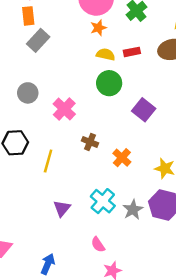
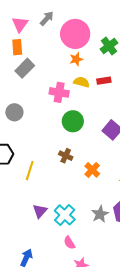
green circle: (109, 83) -> (73, 121), moved
pink cross: (64, 109) -> (59, 92), moved, turned -36
cyan cross: (103, 201) -> (65, 215), moved

